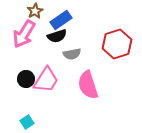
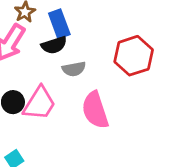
blue rectangle: (61, 20) -> (59, 24), turned -75

